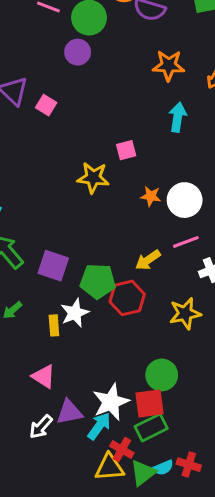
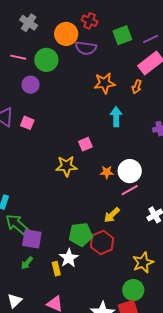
purple circle: (78, 52) -> (31, 85), moved
pink line: (186, 242) -> (130, 190), moved
purple square: (53, 266) -> (32, 239), moved
yellow star: (185, 313) -> (143, 263), moved

